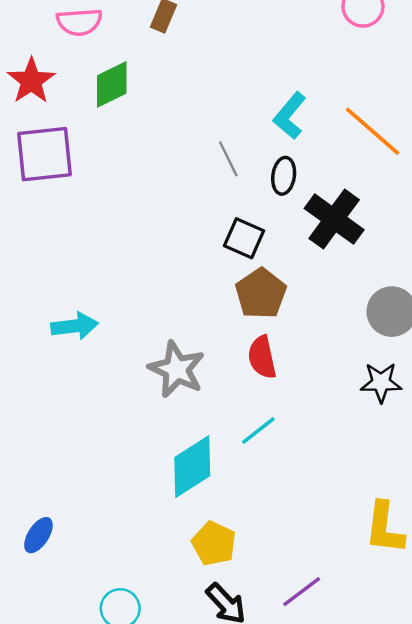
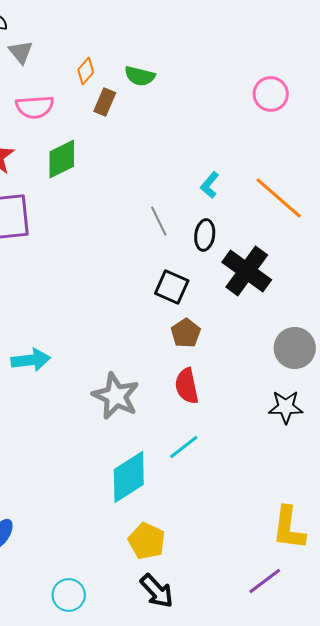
cyan L-shape: (290, 116) -> (210, 185), size x0.7
brown pentagon: (261, 294) -> (186, 333), size x0.7
purple line: (302, 592) -> (265, 581), moved

